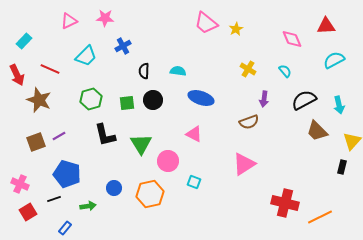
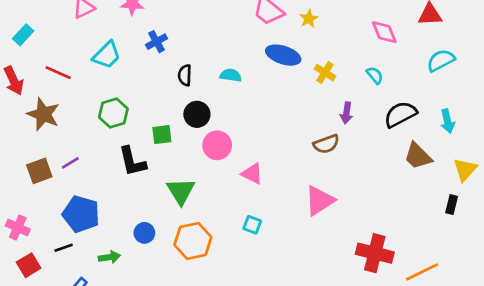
blue ellipse: (201, 98) -> (283, 55), moved
green square: (127, 103) -> (162, 135), moved
pink triangle: (194, 134) -> (252, 174), moved
green triangle: (141, 144) -> (181, 191), moved
pink circle: (168, 161) -> (217, 145), moved

